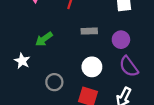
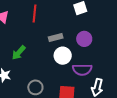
purple semicircle: (129, 66) -> (82, 70), moved, turned -42
white circle: (92, 67) -> (63, 56), moved

